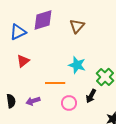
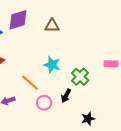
brown triangle: (77, 26) -> (52, 26), turned 49
orange line: (55, 83) -> (30, 83), turned 42

